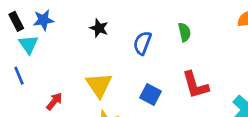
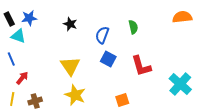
cyan triangle: (28, 44) -> (18, 36), turned -35
blue square: (151, 95) -> (108, 59), moved
red arrow: (54, 101) -> (22, 78), moved

